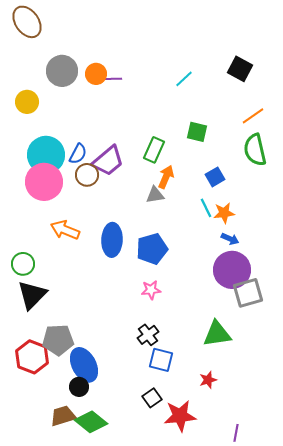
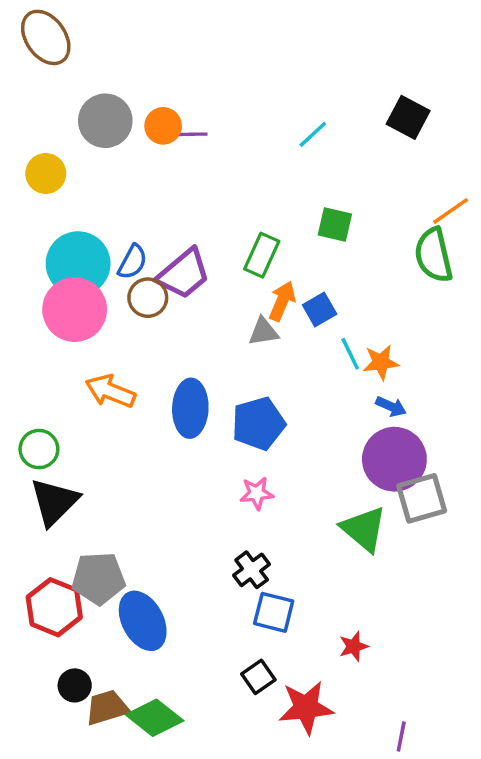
orange line: (253, 116) -> (451, 211), moved
blue square: (215, 177) -> (320, 310), moved
green triangle: (217, 334) -> (364, 529), moved, turned 48
black circle: (79, 387) -> (75, 685), moved

